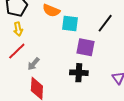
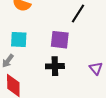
cyan square: (70, 23) -> (19, 40), moved

